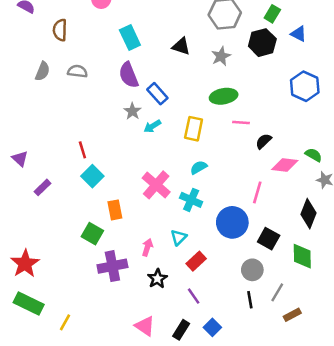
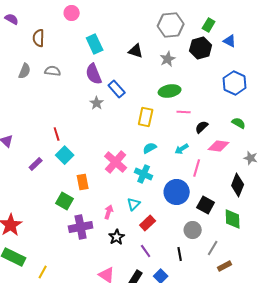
cyan arrow: (152, 126) -> (182, 149), moved
green semicircle: (313, 155) -> (239, 123), moved
purple rectangle: (42, 187) -> (36, 164), moved
black line: (250, 300) -> (180, 254), moved

